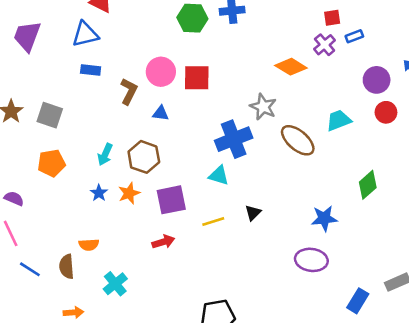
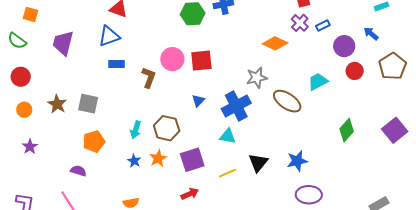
blue rectangle: (354, 36) -> (323, 25), moved
gray star: (263, 107) -> (257, 78), turned -30
blue triangle: (161, 113) -> (198, 101), moved, turned -48
purple semicircle: (14, 199) -> (78, 171), moved
black triangle: (253, 213) -> (258, 163), size x1.5
blue star: (324, 218) -> (297, 161), moved

